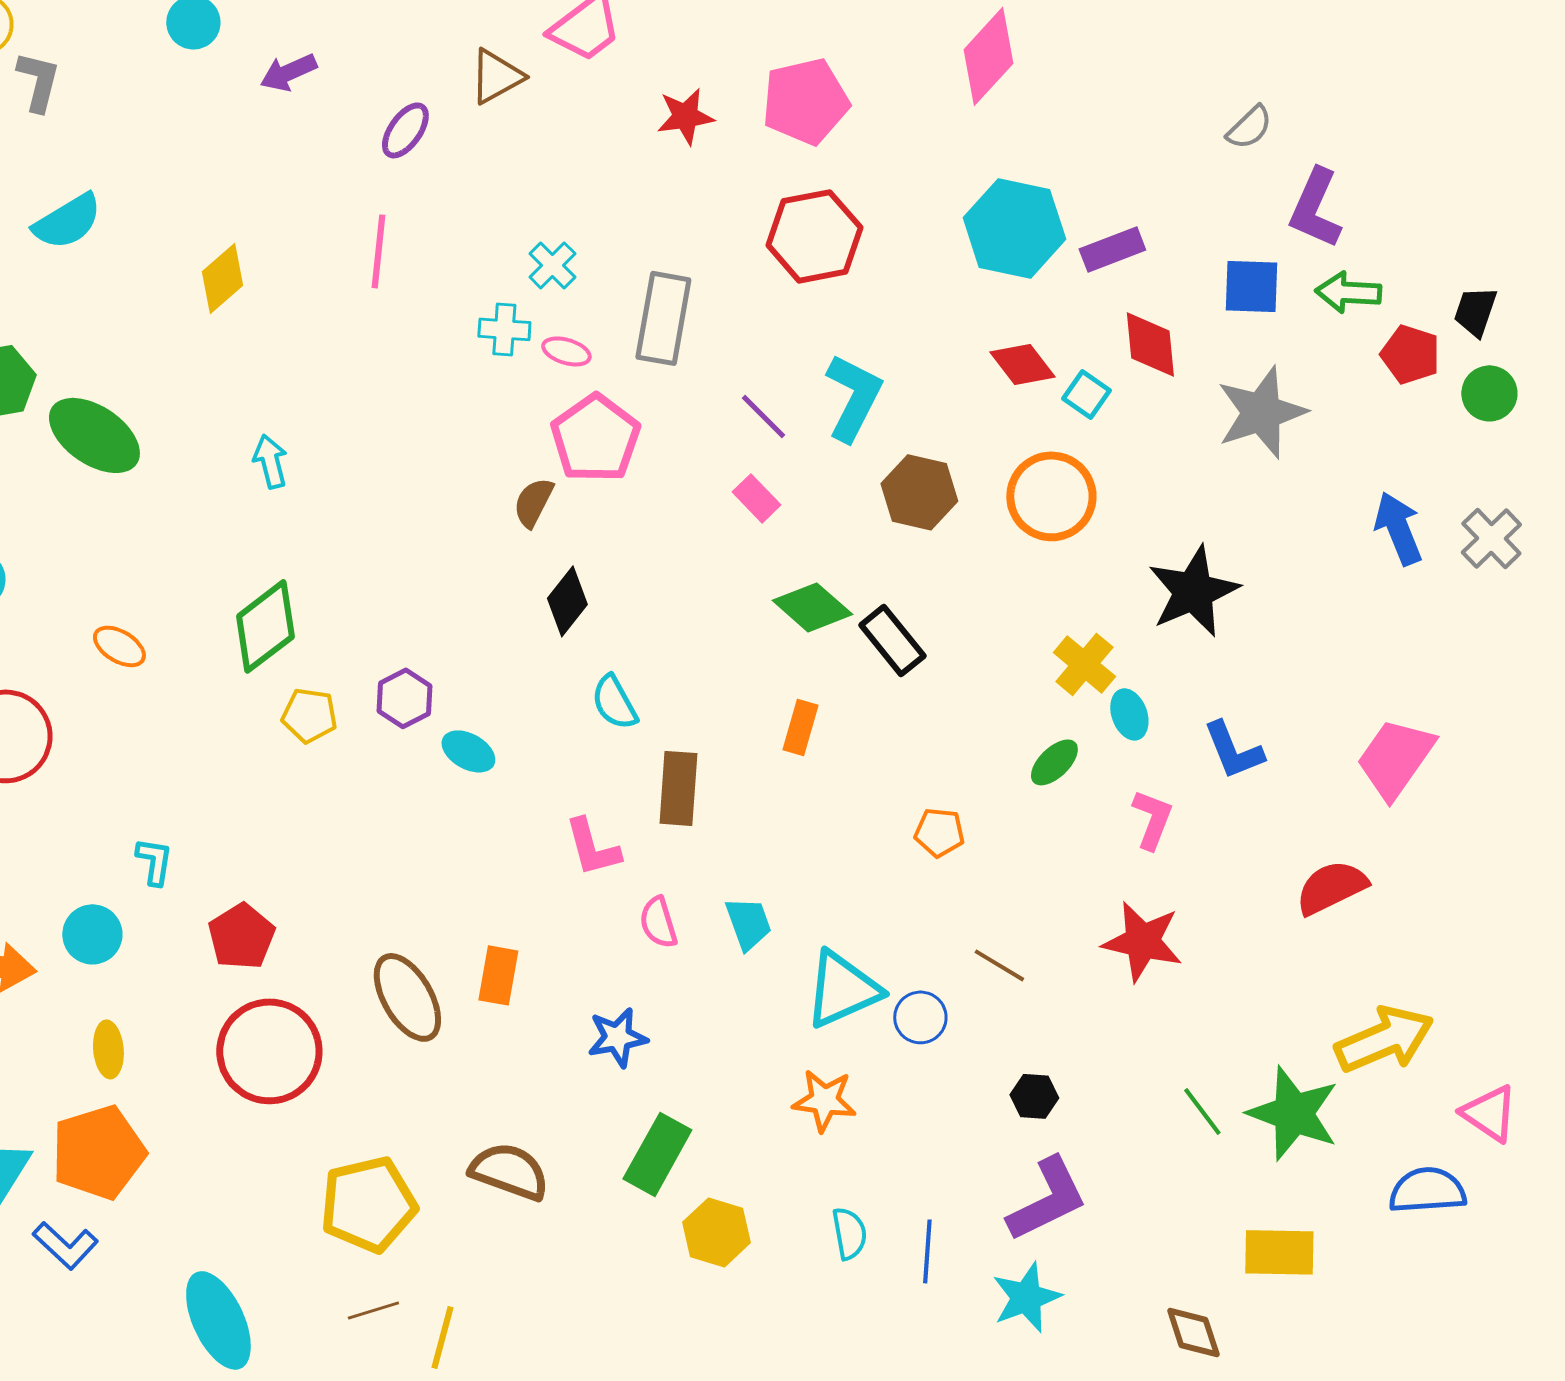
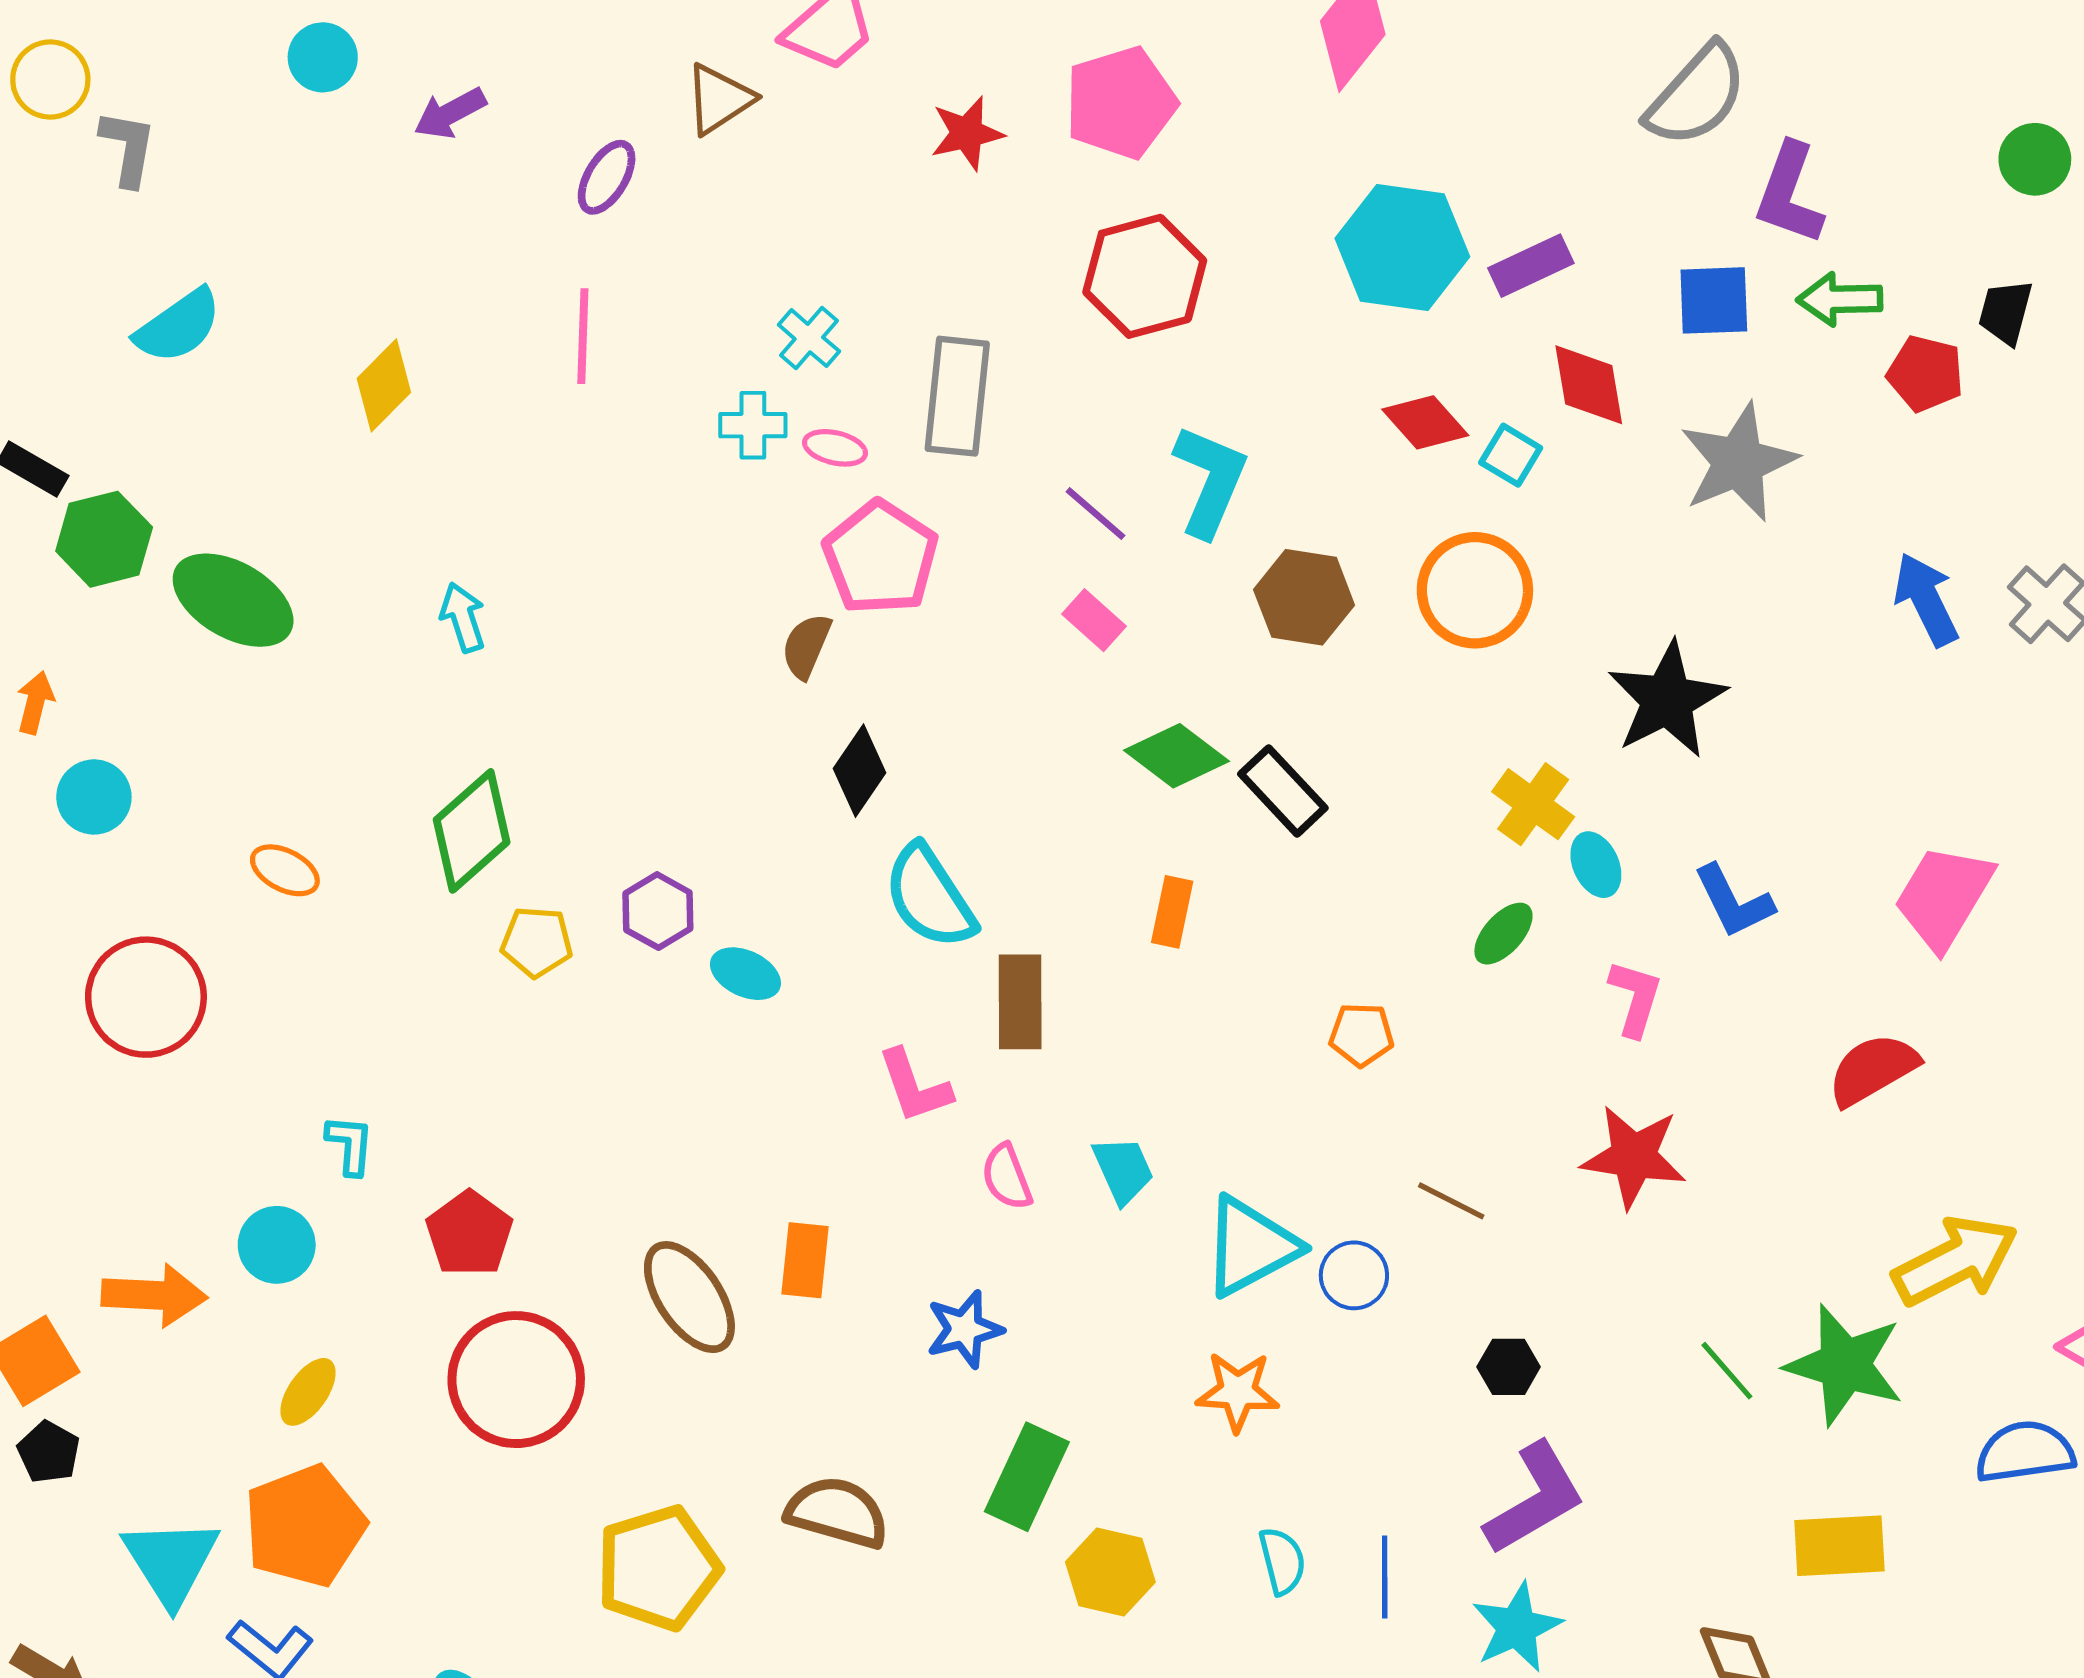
gray semicircle: (1249, 127) -> (1697, 95), size x1.8
green circle: (1489, 393) -> (2035, 159), moved
cyan semicircle: (614, 702) -> (930, 897), size x1.5
yellow ellipse: (108, 1049) -> (308, 1392), turned 44

